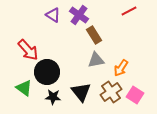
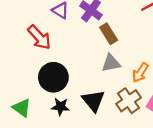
red arrow: (28, 50) -> (39, 37), moved
green triangle: (24, 88) -> (22, 108), moved

